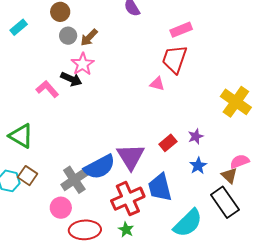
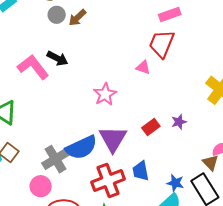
pink star: (83, 64) -> (105, 94), moved
pink L-shape: (47, 89) -> (33, 67), size x1.4
blue star: (198, 166) -> (175, 183), moved, turned -30
blue trapezoid: (160, 187) -> (141, 171), size x0.7

